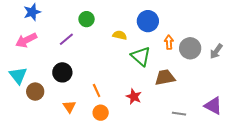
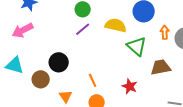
yellow semicircle: (120, 35) -> (116, 25), size x1.5
purple line: (66, 39) -> (83, 29), moved
cyan triangle: (18, 75) -> (15, 65), turned -36
brown circle: (35, 92) -> (41, 79), moved

